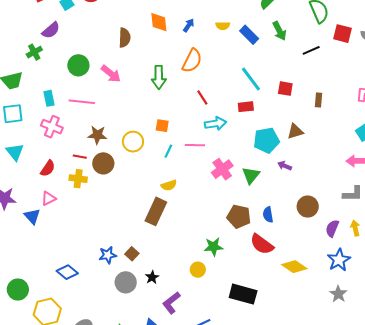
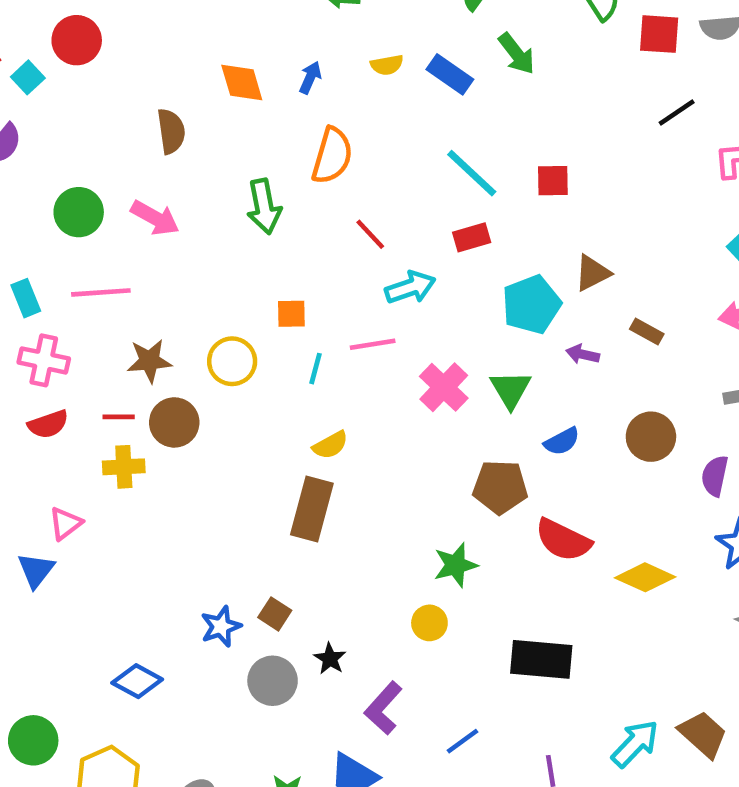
black line: (311, 50) -> (677, 113), moved
brown rectangle: (319, 100) -> (647, 331), moved, turned -56
red semicircle: (48, 168) -> (48, 424), moved, turned 48
blue semicircle: (268, 215) -> (562, 441), moved, turned -98
blue triangle: (32, 216) -> (36, 570), turned 30

